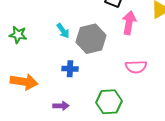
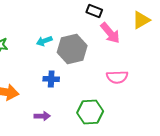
pink arrow: (129, 23) -> (110, 33), turned 130
cyan arrow: (63, 31) -> (44, 41), turned 105

